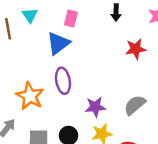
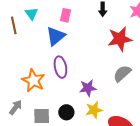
red star: (136, 49) -> (120, 39), size x1.4
gray semicircle: (135, 105) -> (122, 74), moved

